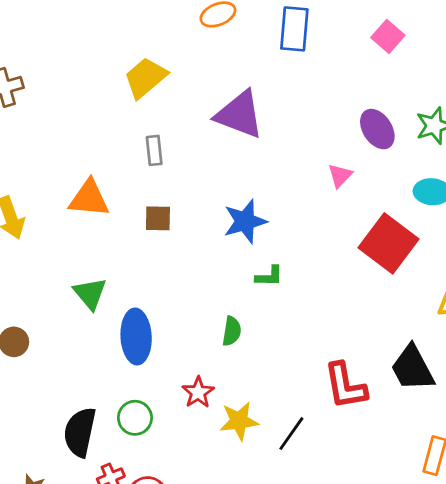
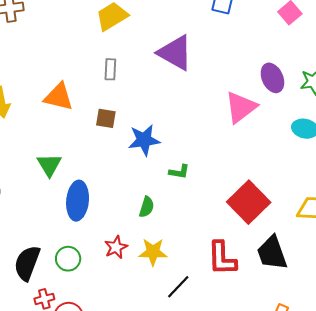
pink triangle: (340, 176) -> (241, 107), size x1.8
blue star: (245, 221) -> (144, 140), moved
red square: (388, 243) -> (249, 202), moved
yellow star: (239, 421) -> (153, 252), moved

